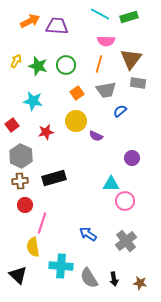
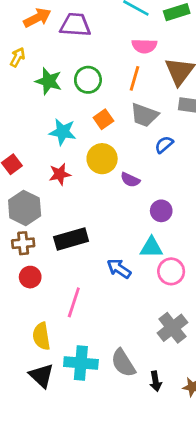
yellow arrow: (16, 61) -> (18, 57), moved
gray trapezoid: (106, 90) -> (144, 115), turned 30
cyan star: (33, 101) -> (63, 132), moved
purple circle: (132, 158) -> (161, 211), moved
pink line: (42, 223) -> (74, 302), moved
blue arrow: (88, 234) -> (119, 269), moved
black triangle: (18, 275) -> (41, 376), moved
gray semicircle: (89, 278) -> (123, 363), moved

